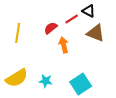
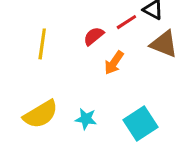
orange arrow: (64, 45) -> (114, 63), turned -133

